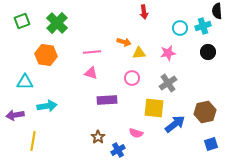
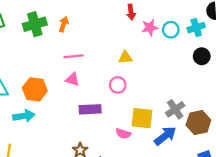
green cross: (57, 23) -> (35, 24), turned 30
orange arrow: (124, 42) -> (64, 24), moved, turned -88
pink star: (168, 53) -> (150, 28), moved
orange hexagon: (46, 55) -> (35, 89), moved
gray cross: (168, 83) -> (175, 109), moved
pink semicircle: (136, 133) -> (123, 134), moved

